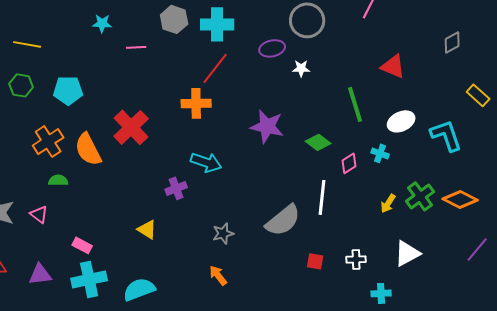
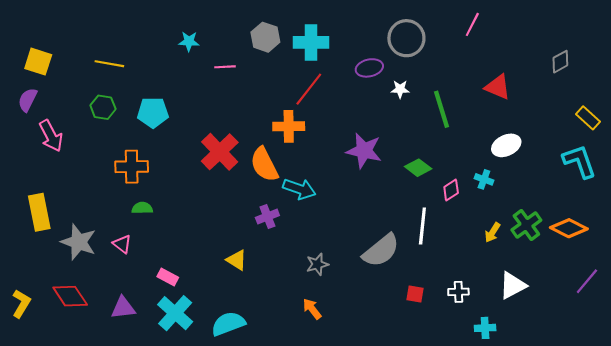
green line: (355, 104) -> (442, 109), moved
cyan L-shape: (446, 135) -> (579, 161), moved
orange cross: (48, 141) -> (132, 167), turned 32
orange semicircle: (88, 149) -> (264, 164), moved
cyan cross: (89, 279) -> (175, 313), turned -36

